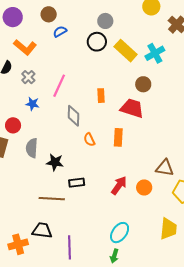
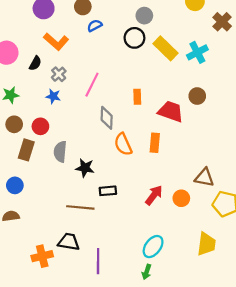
brown circle: (143, 84) -> (197, 96), moved
blue star: (32, 104) -> (53, 96), moved
orange semicircle: (89, 140) -> (123, 144), size x1.5

